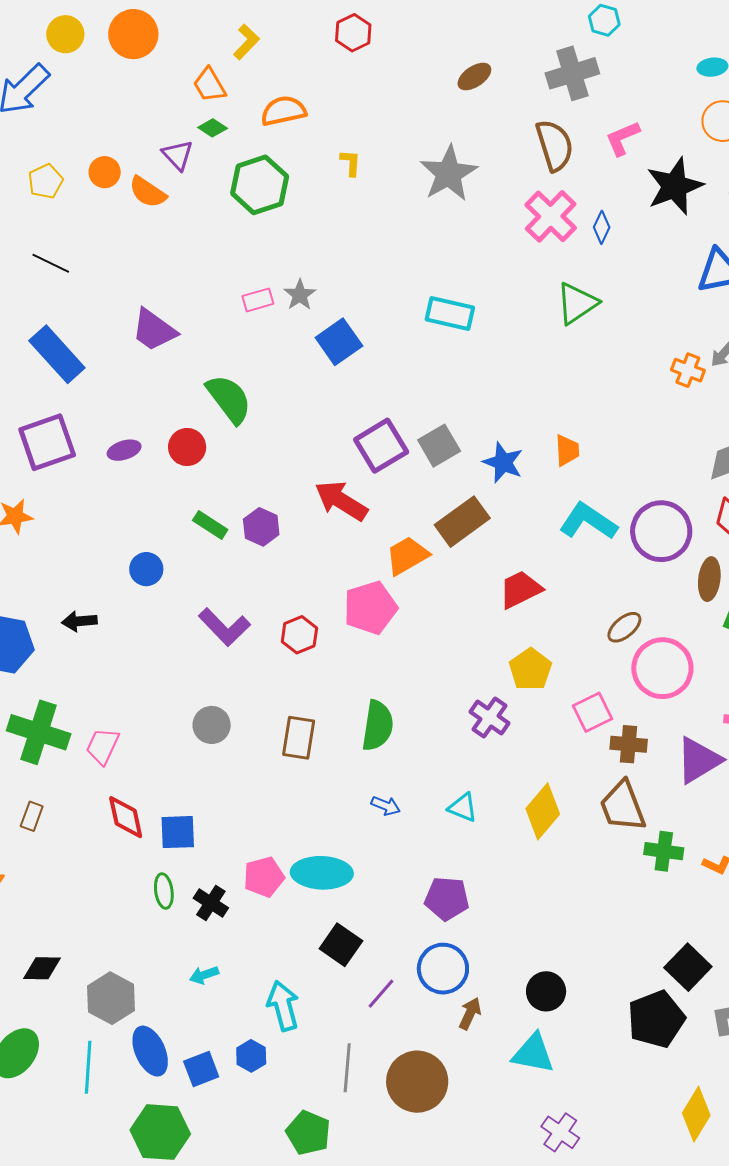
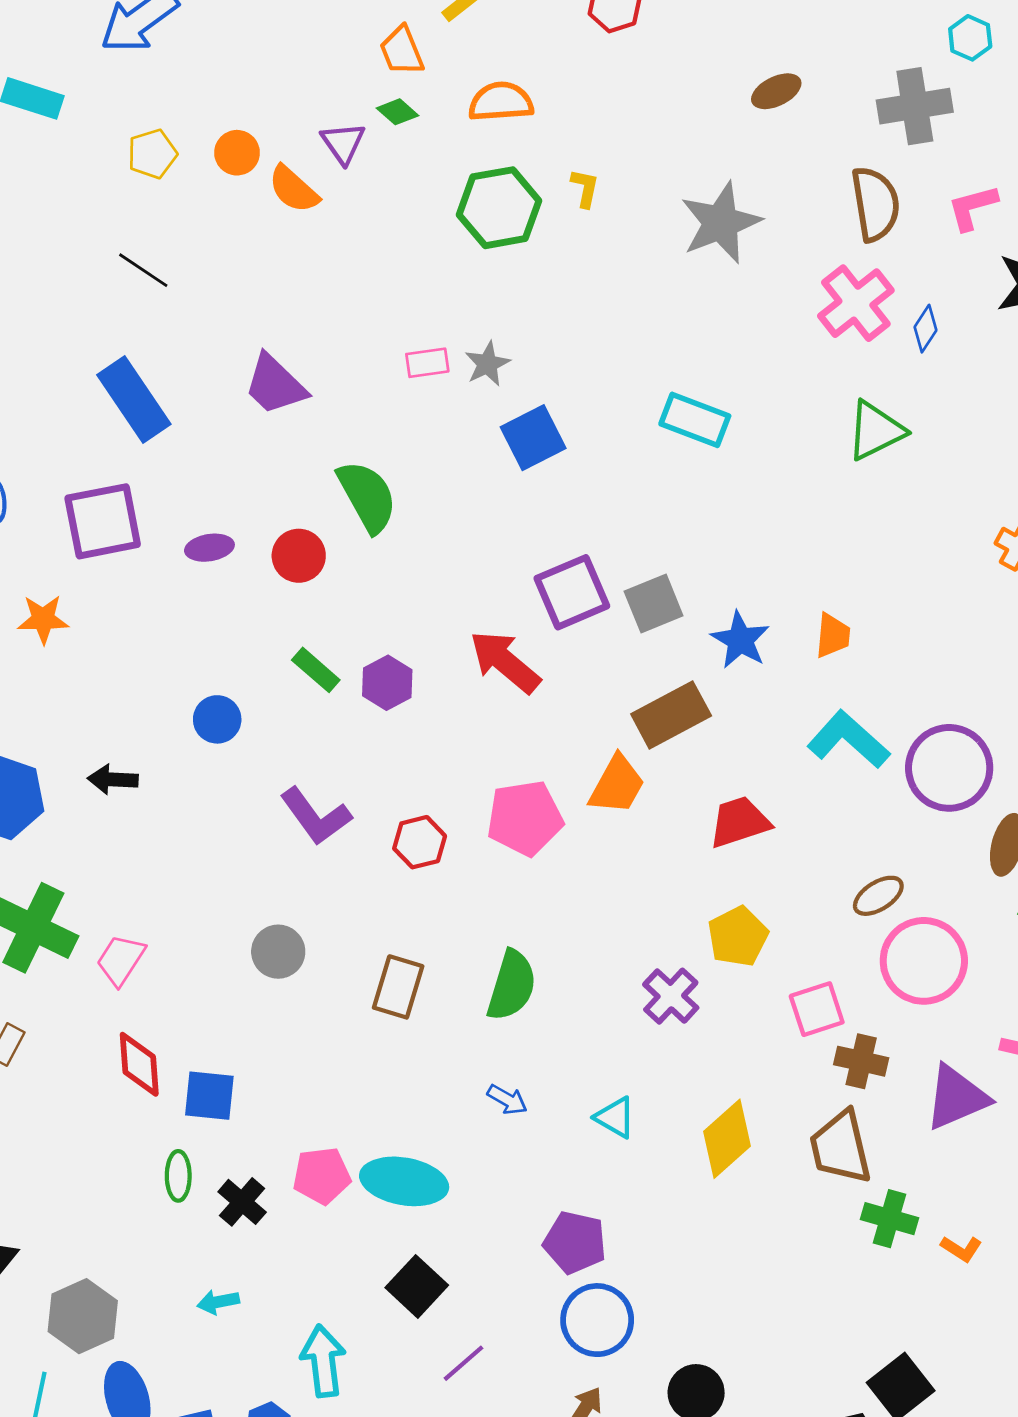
green hexagon: (260, 185) -> (499, 208), moved
orange trapezoid: (407, 556) -> (617, 785), moved, turned 141
blue circle: (443, 969) -> (597, 1320), moved

